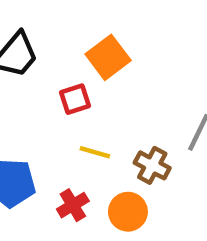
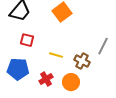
red square: (75, 99) -> (27, 40), moved, turned 32

